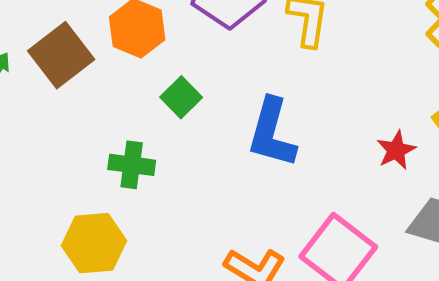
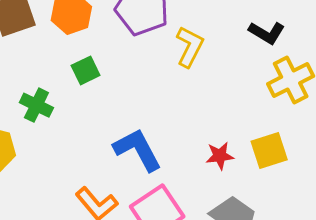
blue L-shape: (272, 133) -> (138, 150), moved, turned 118

